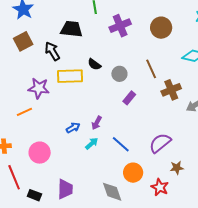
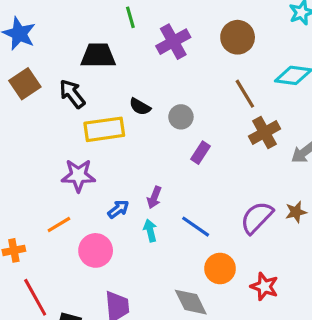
brown line: (151, 69) -> (245, 94), moved
purple star: (39, 88) -> (78, 175), moved
orange line: (24, 112) -> (59, 224), moved
cyan arrow: (92, 143) -> (150, 231), turned -56
pink circle: (40, 153) -> (96, 250), moved
brown star: (177, 168) -> (296, 212), moved

